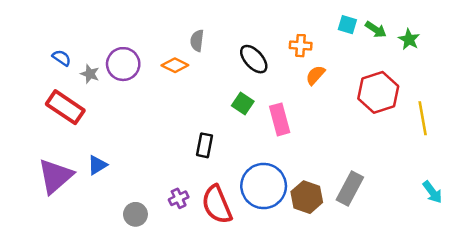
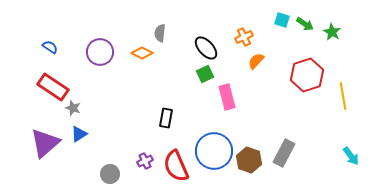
orange cross: (301, 46) -> (244, 37), turned -30
gray star: (90, 74) -> (73, 108), moved
green square: (243, 103) -> (205, 74), moved, turned 30

